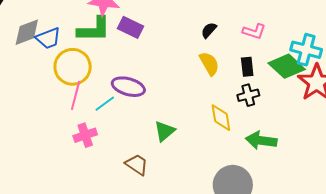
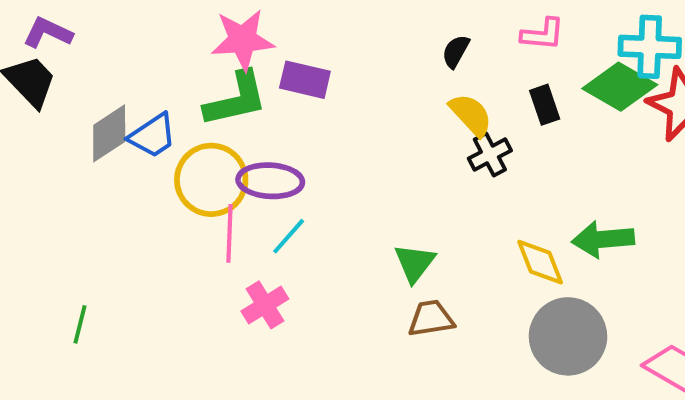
purple ellipse: (128, 87) -> (270, 181), moved
black cross: (248, 95) -> (490, 154), moved
yellow diamond: (221, 118) -> (540, 262), moved
brown trapezoid: (137, 165) -> (431, 318), moved, turned -30

